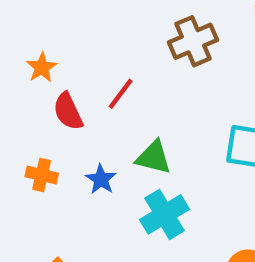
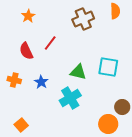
orange star: (42, 67) -> (28, 16), moved
green triangle: (154, 157) -> (78, 72), moved

